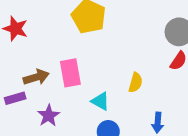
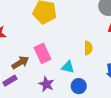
purple star: (49, 116) -> (46, 84), moved

